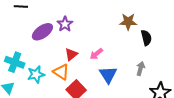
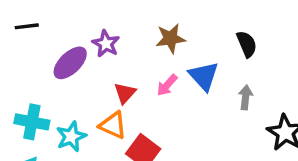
brown star: (128, 22) -> (171, 38), moved
blue triangle: (108, 75) -> (204, 76), moved

